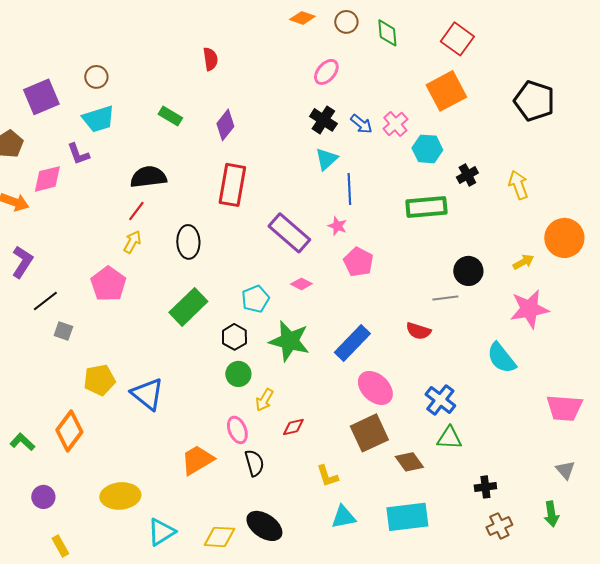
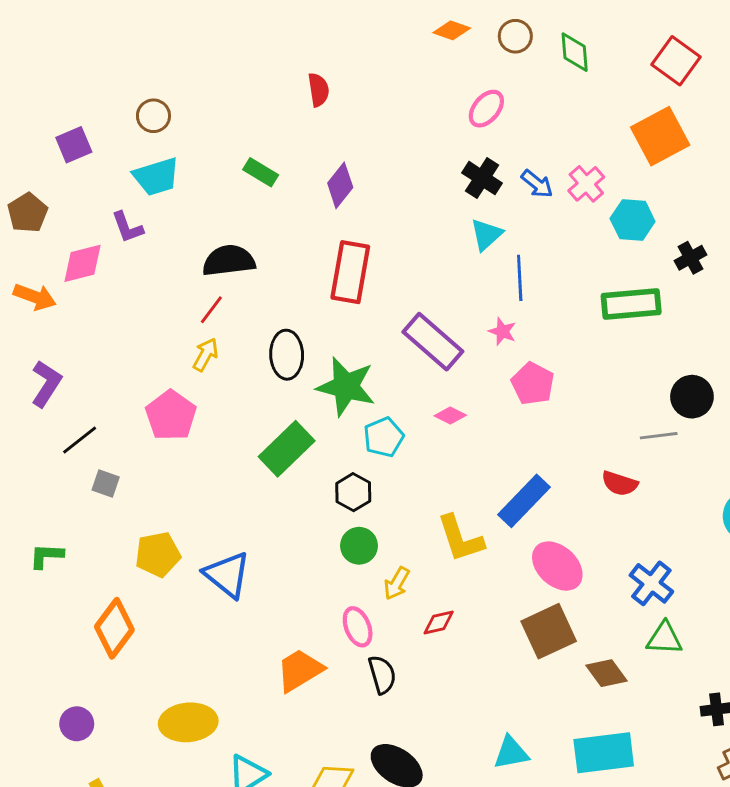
purple square: (41, 97) -> (74, 145), size x0.7
green star: (289, 341) -> (346, 387), moved
green L-shape: (22, 442) -> (46, 556), moved, turned -40
yellow L-shape: (327, 476) -> (460, 539), moved, size x1.5

